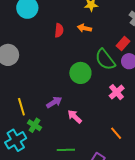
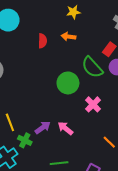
pink cross: (117, 92) -> (93, 104), moved
purple arrow: (54, 102) -> (43, 128), moved

